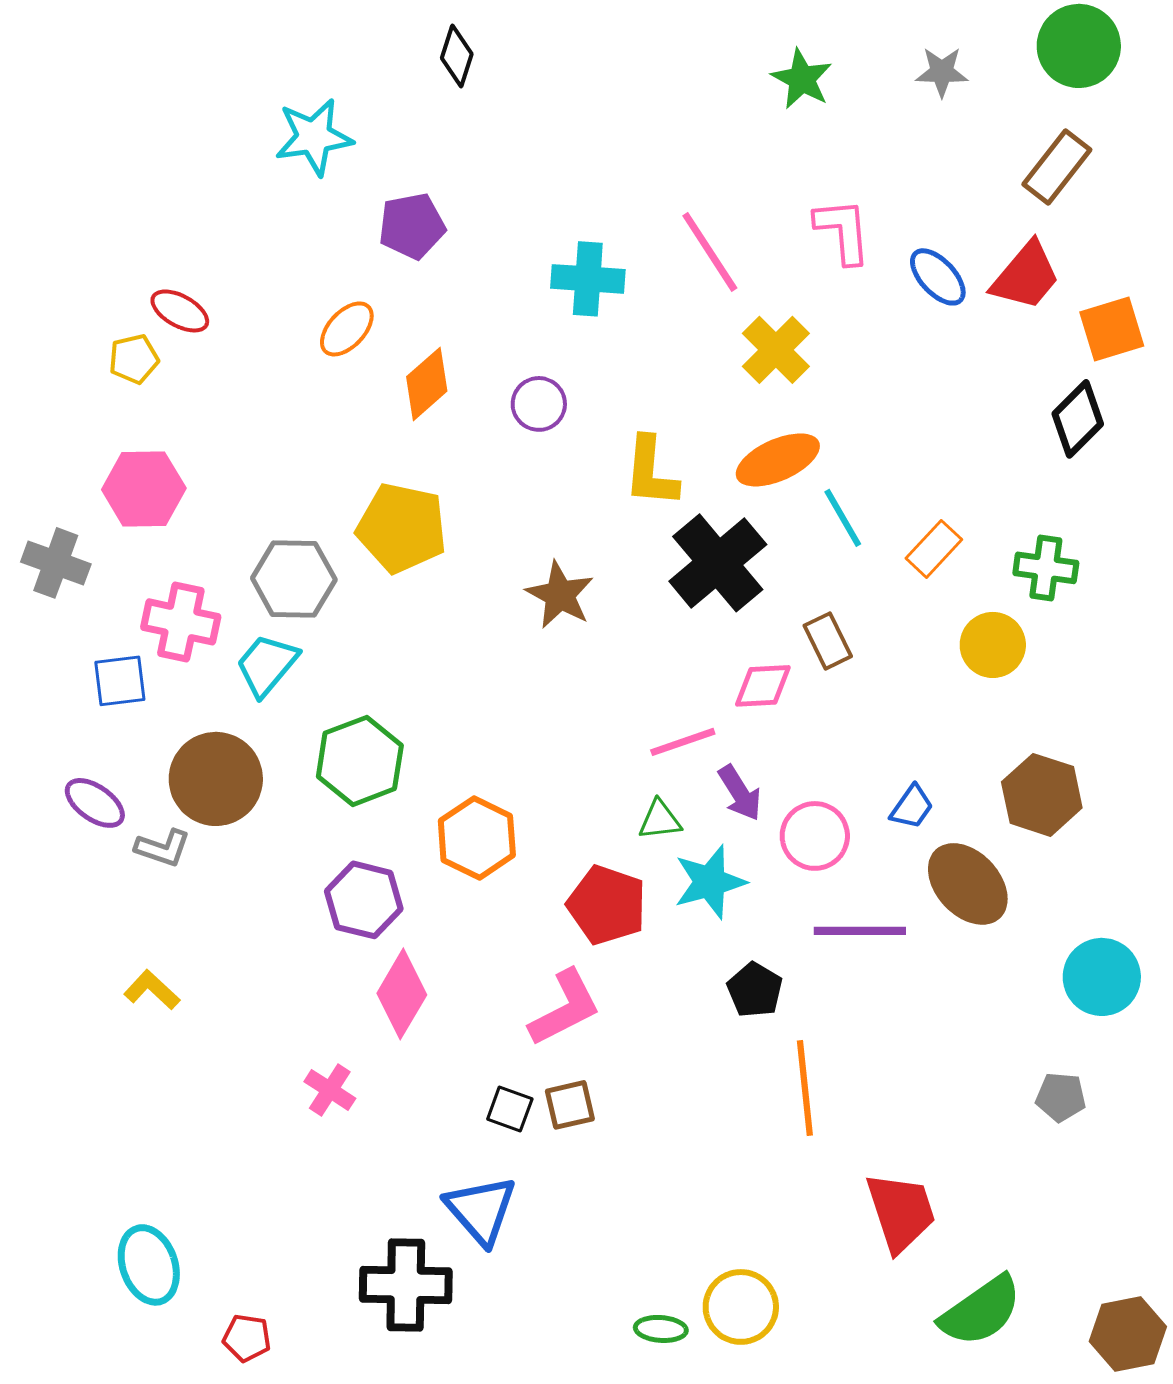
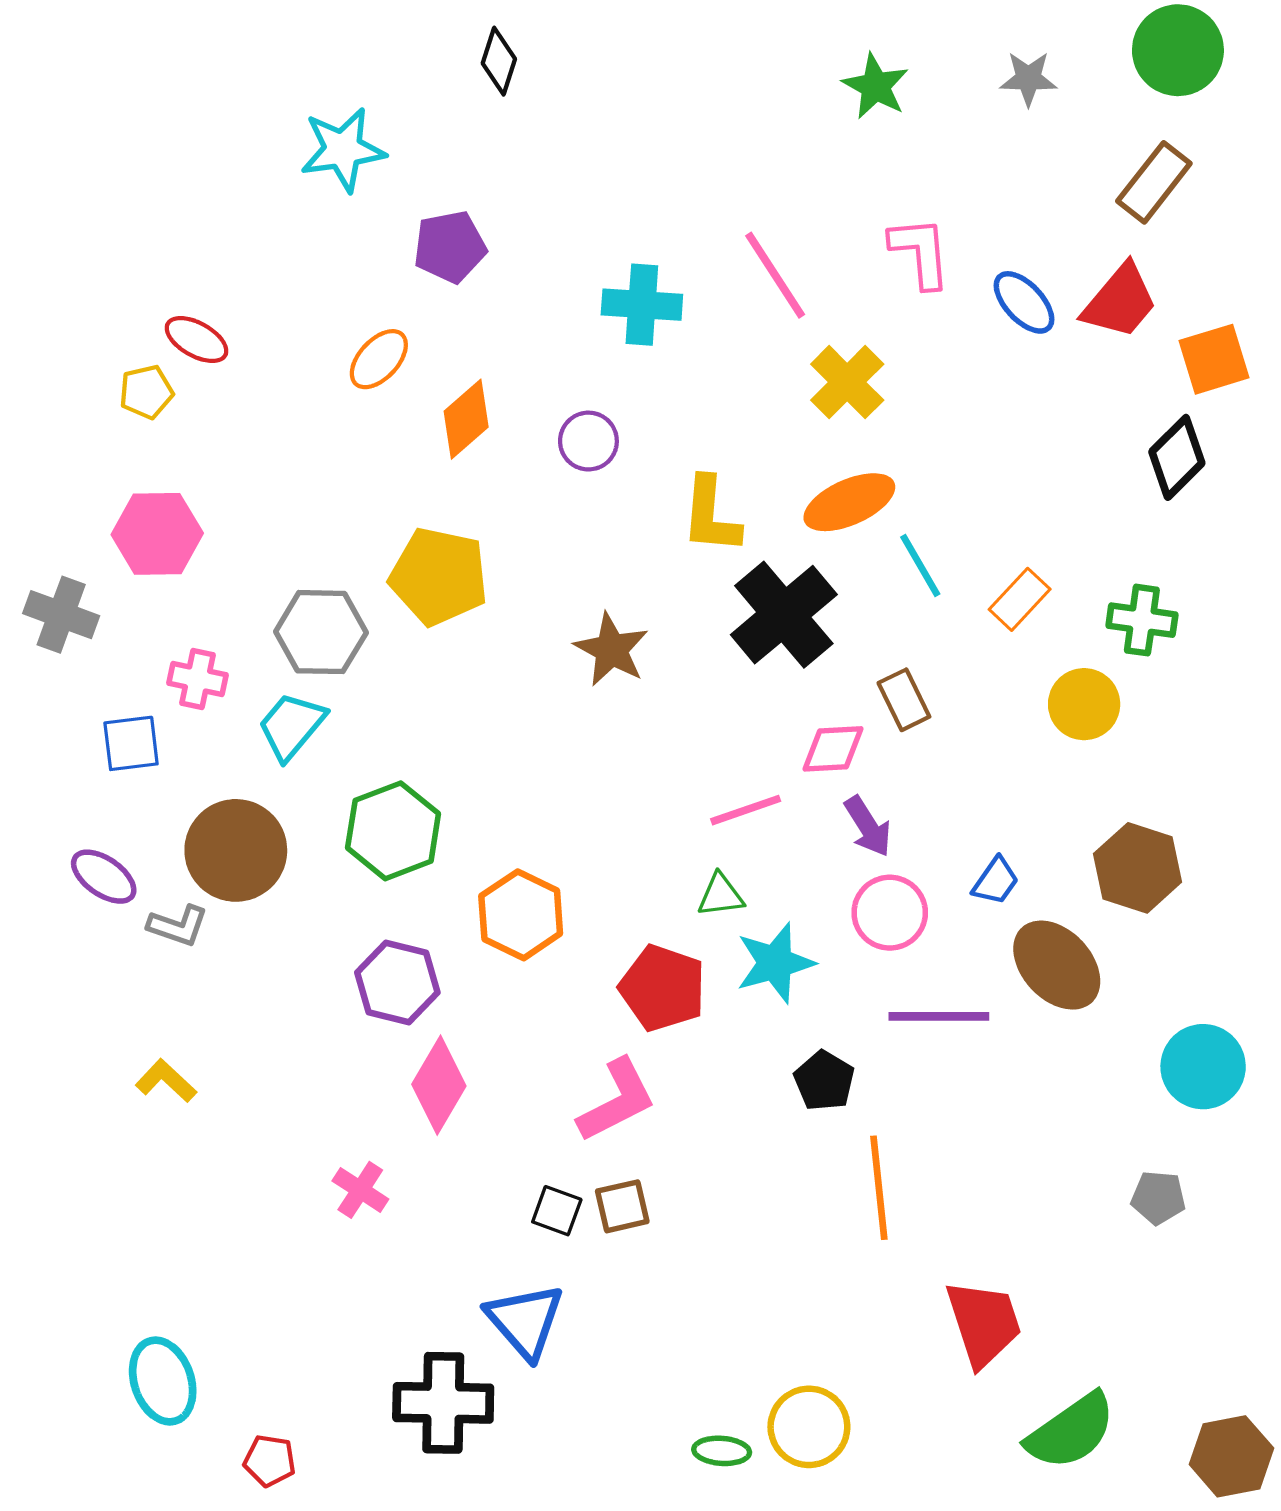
pink cross: (181, 622) -> (198, 679), size x0.7
purple arrow: (740, 793) -> (868, 826), moved

